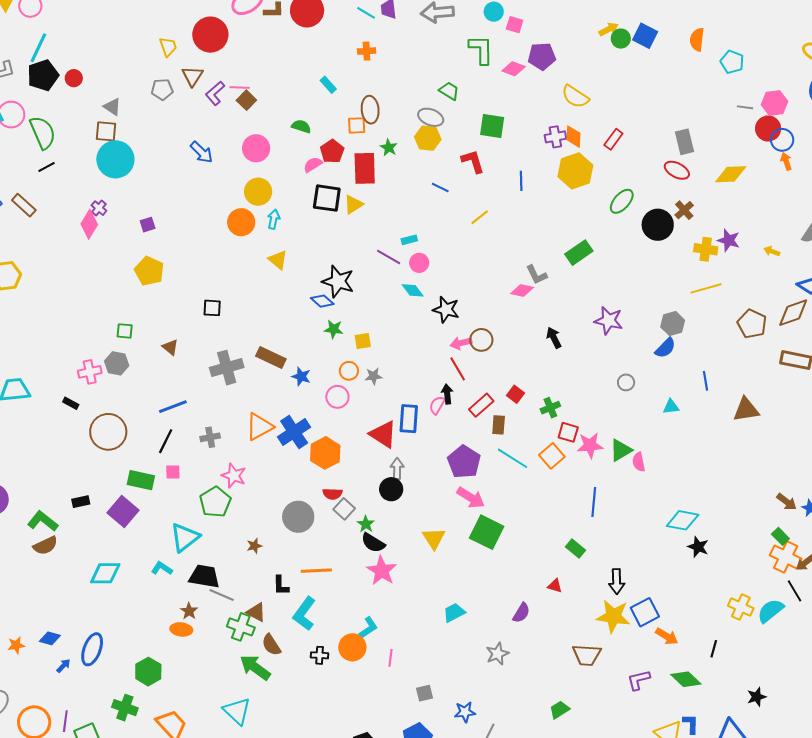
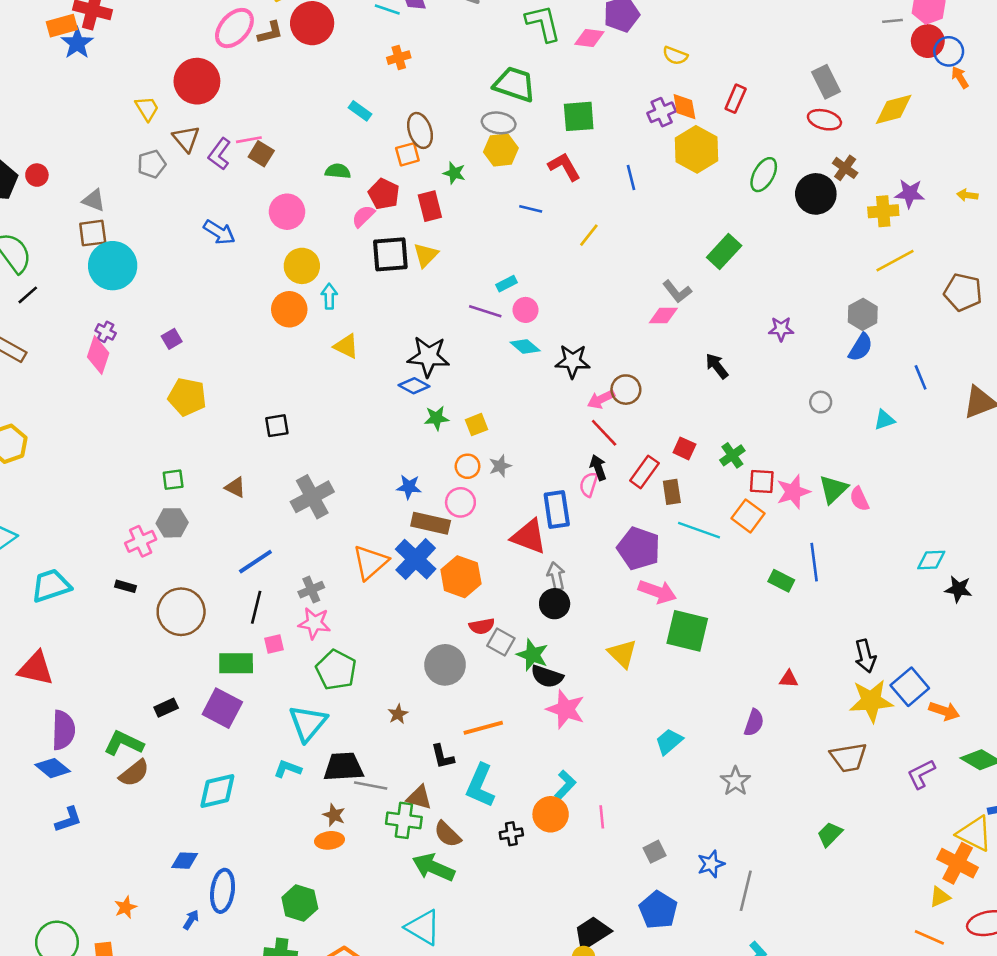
green trapezoid: (449, 91) -> (514, 84), size x1.6
yellow semicircle: (575, 97) -> (675, 56), size x0.7
red rectangle: (365, 168) -> (430, 206), size x0.7
purple star: (609, 321) -> (781, 329), size x0.7
brown rectangle: (271, 358) -> (431, 523), moved
pink star: (234, 476) -> (314, 623), moved
cyan diamond: (683, 520) -> (931, 560), size x0.7
green star: (366, 524) -> (532, 655), size x1.4
green rectangle: (575, 549) -> (781, 581), moved
blue diamond: (50, 638) -> (185, 861), moved

